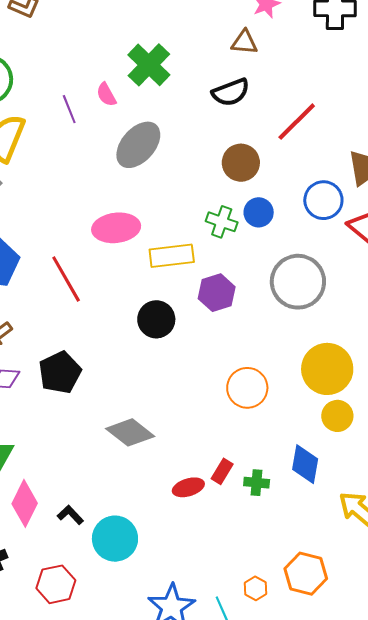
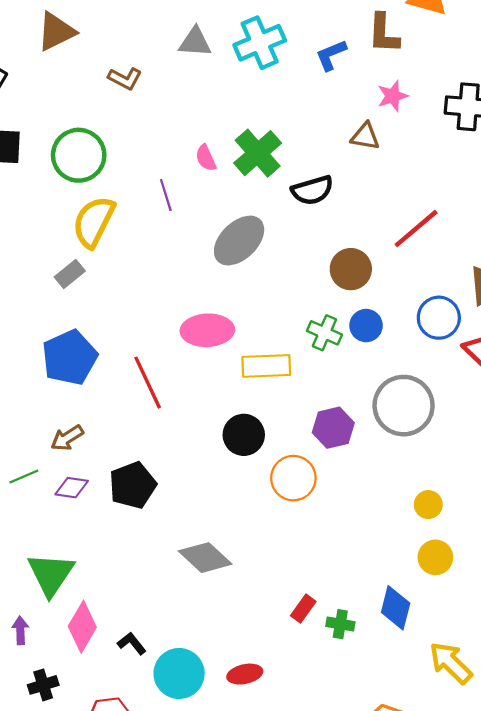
black semicircle: (231, 92) -> (312, 190), moved
pink semicircle: (106, 95) -> (206, 158), moved
purple hexagon: (217, 293) -> (333, 428), moved
yellow circle: (327, 369) -> (428, 505), size x0.5
orange circle: (247, 388) -> (293, 478), moved
red ellipse: (188, 487) -> (245, 674), moved

